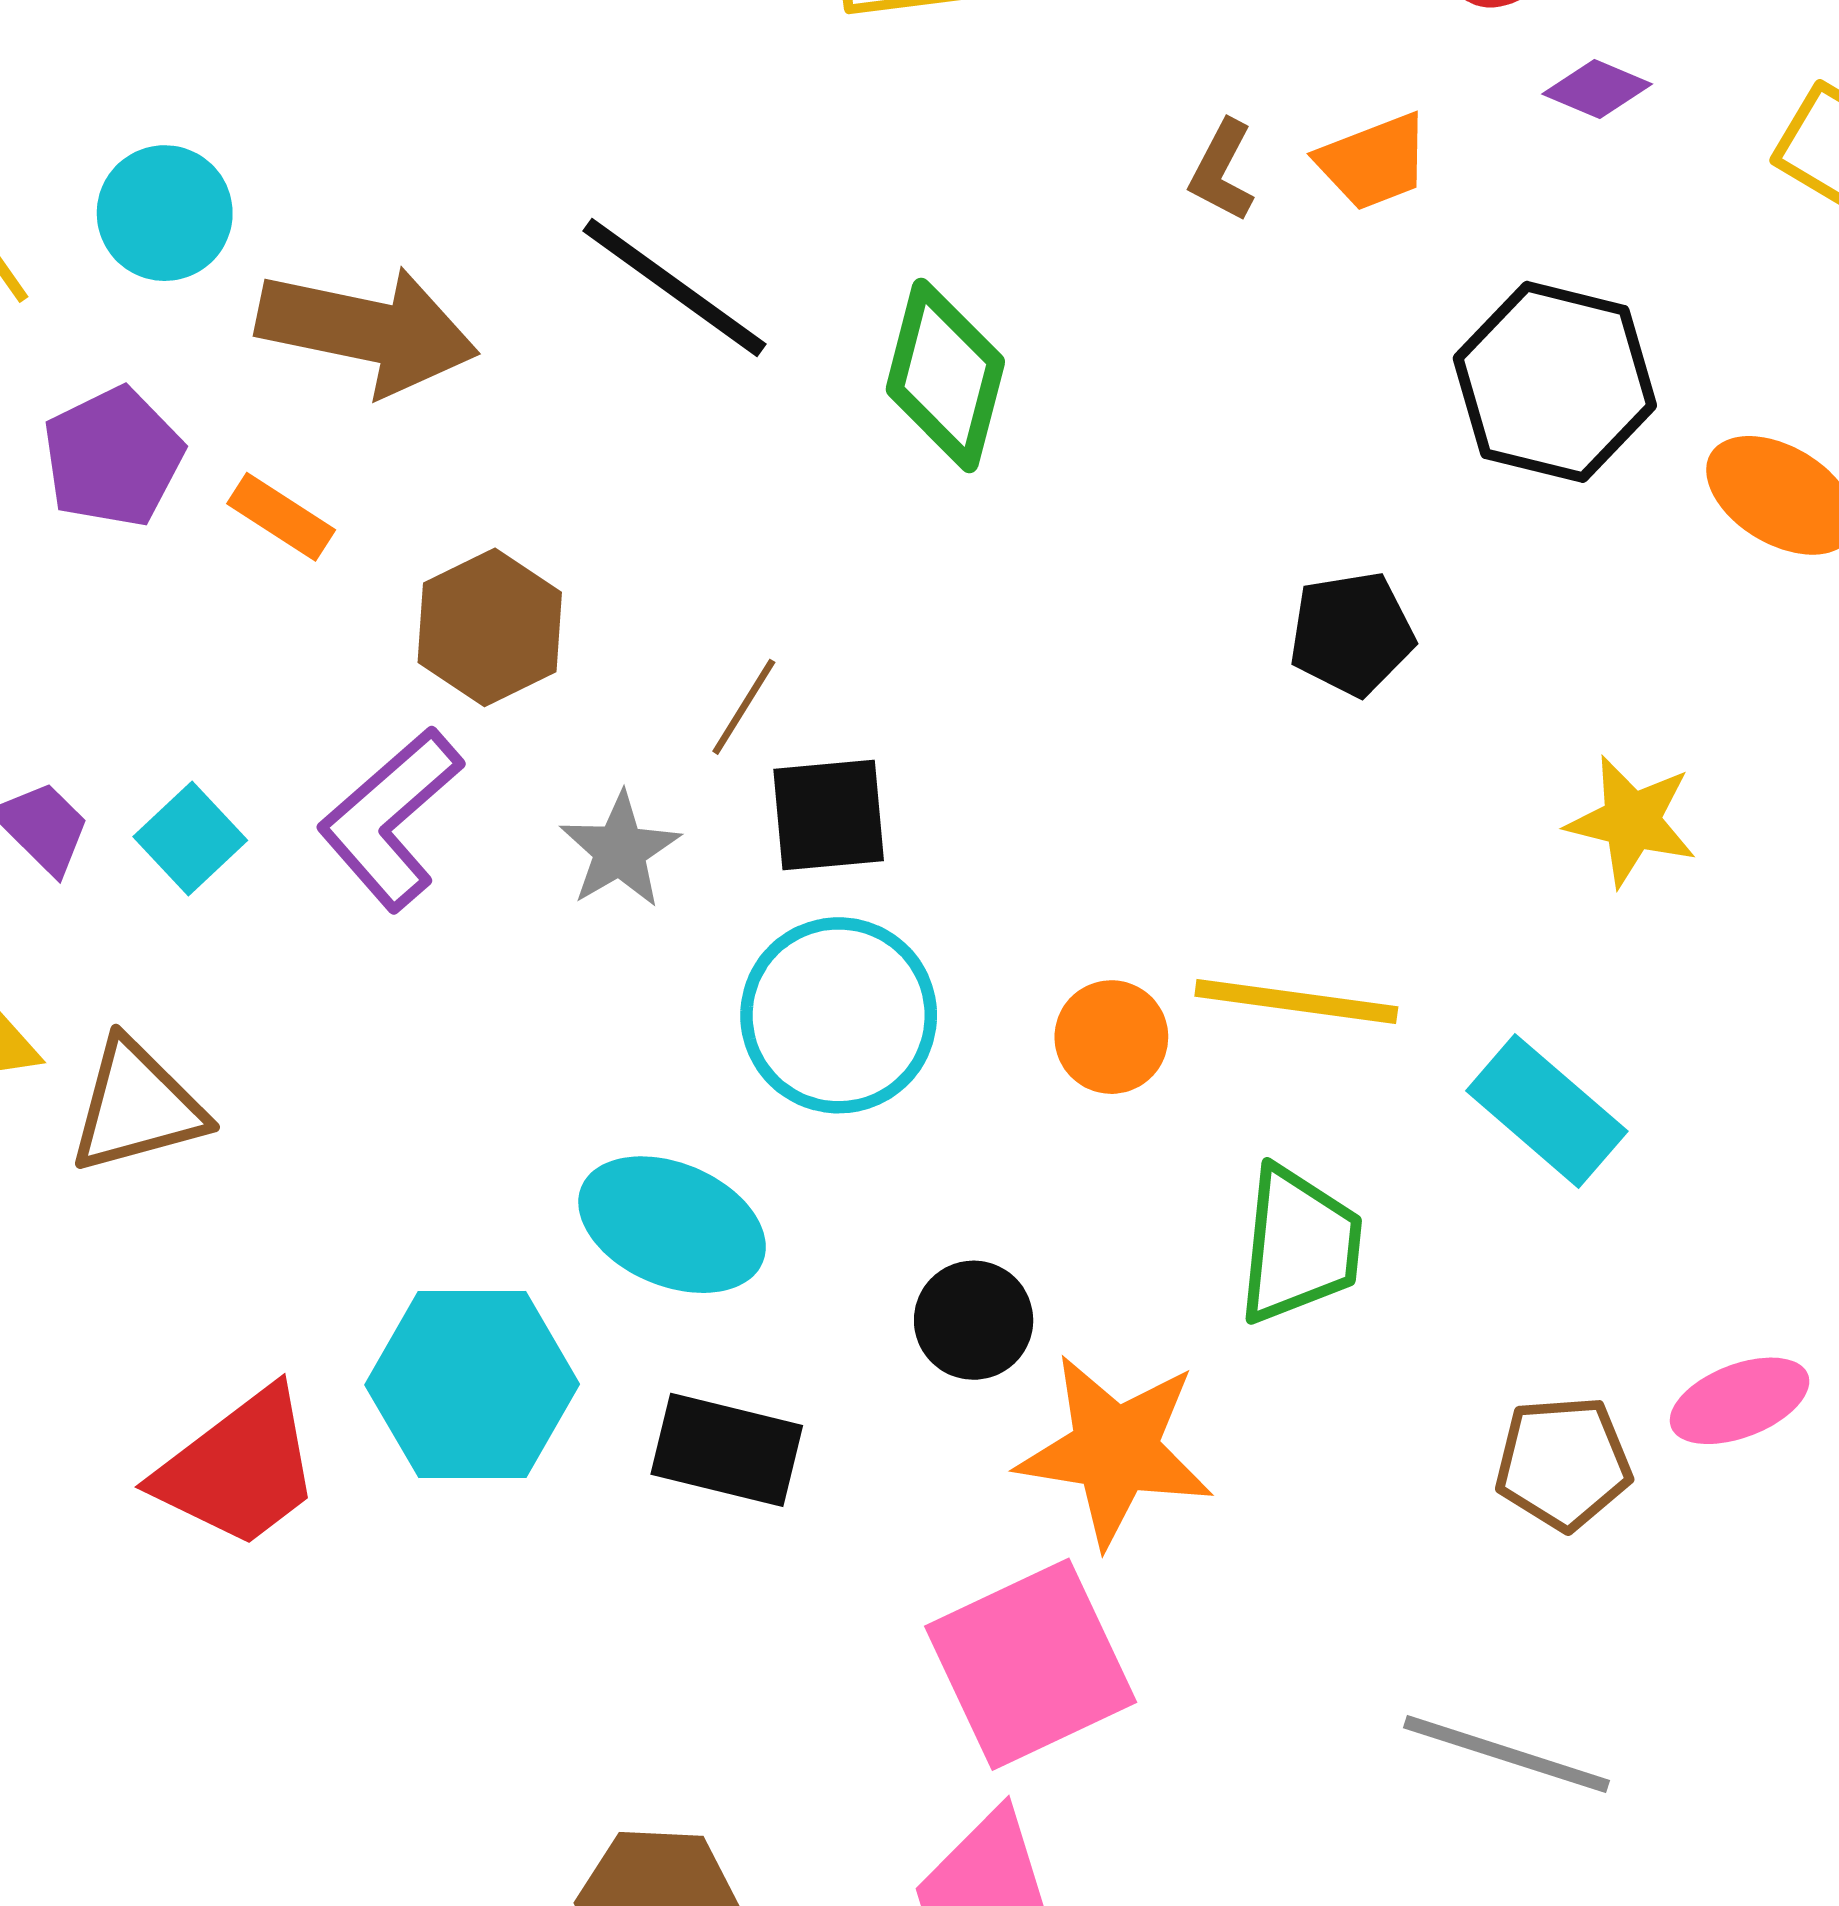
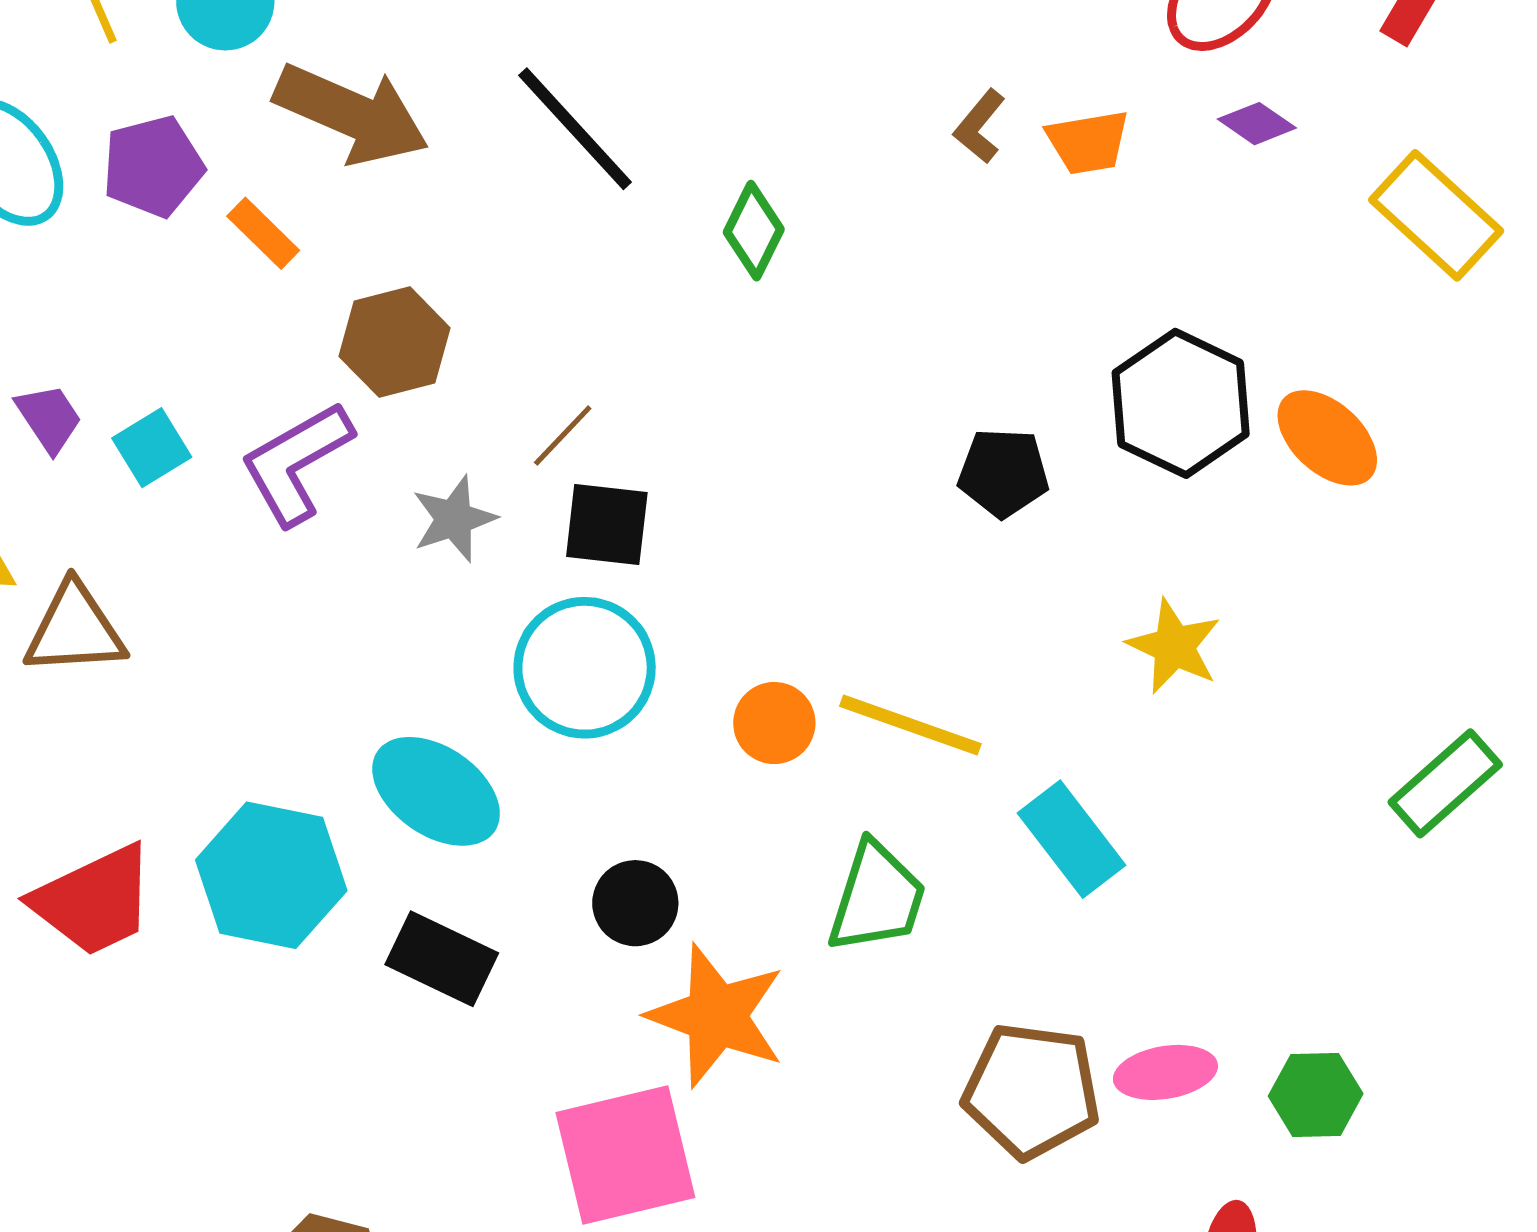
green diamond: (945, 375) -> (754, 231), size x0.7
black hexagon: (1555, 382) -> (1181, 403), moved
brown pentagon: (1563, 1463) -> (1032, 1091), size x1.4

